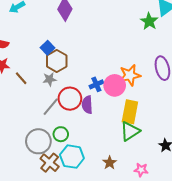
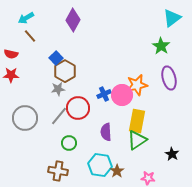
green star: (149, 21) -> (161, 46), moved
brown line: (21, 78) -> (30, 36), moved
purple semicircle: (87, 105) -> (106, 132), moved
gray circle: (38, 141) -> (25, 118), moved
cyan hexagon: (72, 157) -> (100, 165), moved
brown cross: (50, 163) -> (58, 171), turned -30

